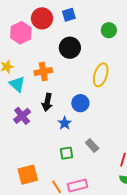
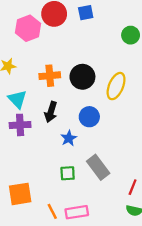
black circle: (70, 48) -> (82, 77), moved
cyan triangle: (17, 84) -> (17, 99), moved
purple cross: (22, 116) -> (20, 125), turned 30
gray rectangle: (92, 146) -> (98, 167), size x1.5

